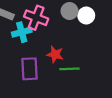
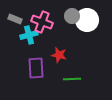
white circle: (86, 15) -> (87, 20), size x1.5
green line: (70, 69) -> (72, 79), moved

